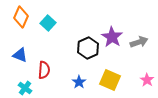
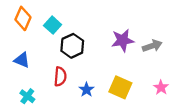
purple star: (112, 37) -> (123, 40), turned 30
black hexagon: (88, 48) -> (72, 46), moved
red semicircle: (44, 70) -> (60, 76), moved

